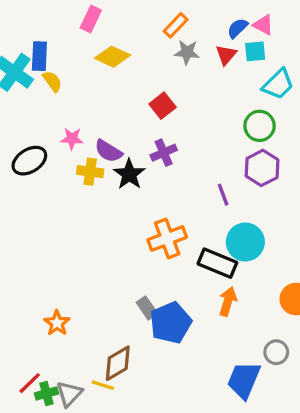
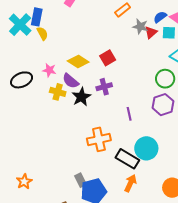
gray star: (187, 52) -> (140, 26), moved
yellow diamond: (113, 57) -> (78, 61), moved
purple line: (223, 195) -> (129, 114), moved

